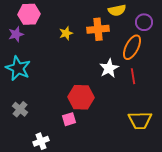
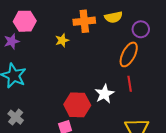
orange cross: (98, 29) -> (84, 21), moved
white star: (109, 68) -> (104, 94), moved

